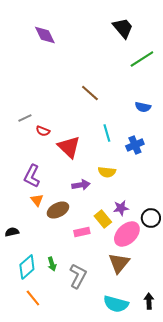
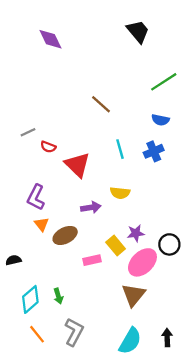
green line: (142, 59) -> (164, 82), moved
blue cross: (135, 145) -> (154, 151), moved
gray L-shape: (78, 276) -> (74, 332), moved
cyan semicircle: (116, 304) -> (130, 341), turned -75

